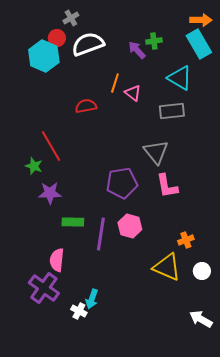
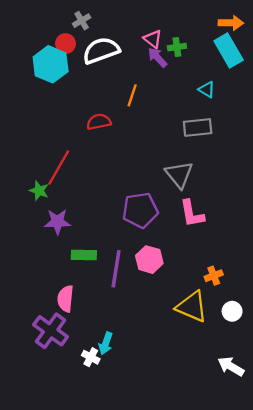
cyan triangle: (180, 78) -> (207, 90), size x0.6
pink triangle: (133, 93) -> (153, 39), moved
red line: (51, 146) -> (59, 168), turned 60

